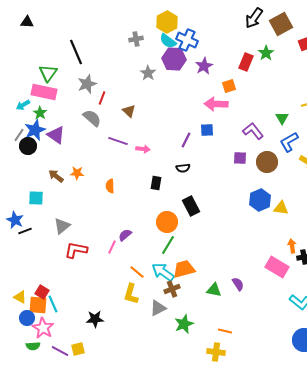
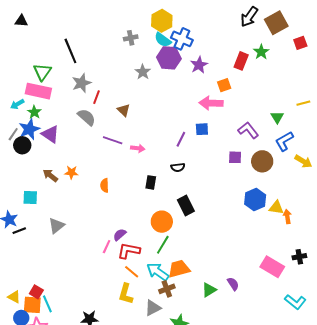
orange arrow: (292, 246) -> (287, 217), moved
red L-shape: (76, 250) -> (129, 251), moved
green triangle: (214, 290) -> (209, 290), turned -42

